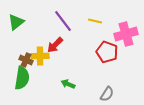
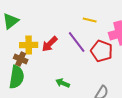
purple line: (63, 21) -> (77, 42), moved
yellow cross: (40, 56) -> (29, 45), moved

